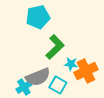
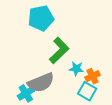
orange cross: (86, 71) -> (93, 76), size x0.6
cyan square: (58, 85) -> (87, 91), moved

